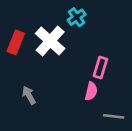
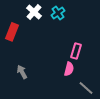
white cross: (50, 41) -> (34, 12), moved, size x0.7
gray line: (114, 116) -> (86, 88), turned 35

